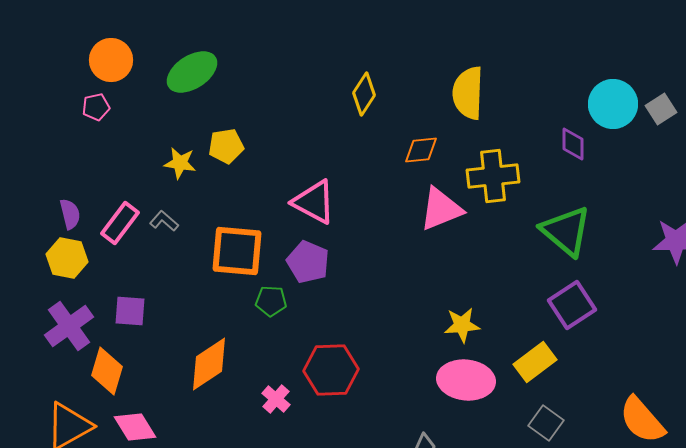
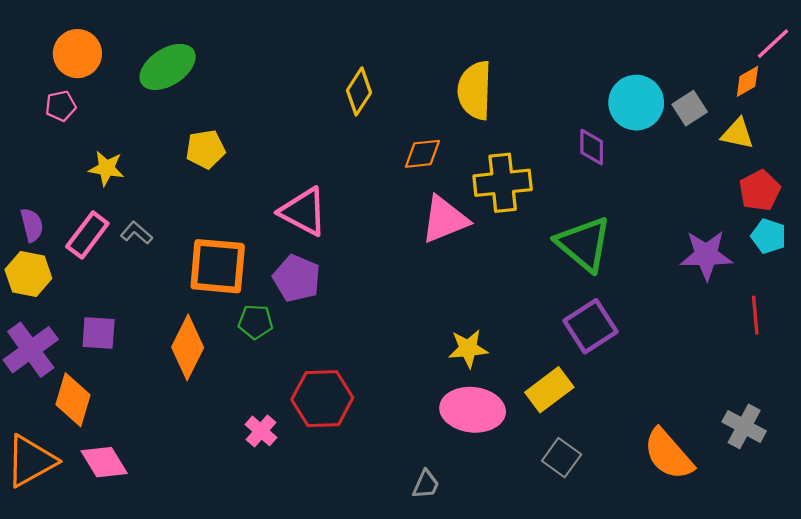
yellow star: (180, 163) -> (106, 168), moved
orange diamond: (209, 364) -> (188, 347), moved, turned -30

